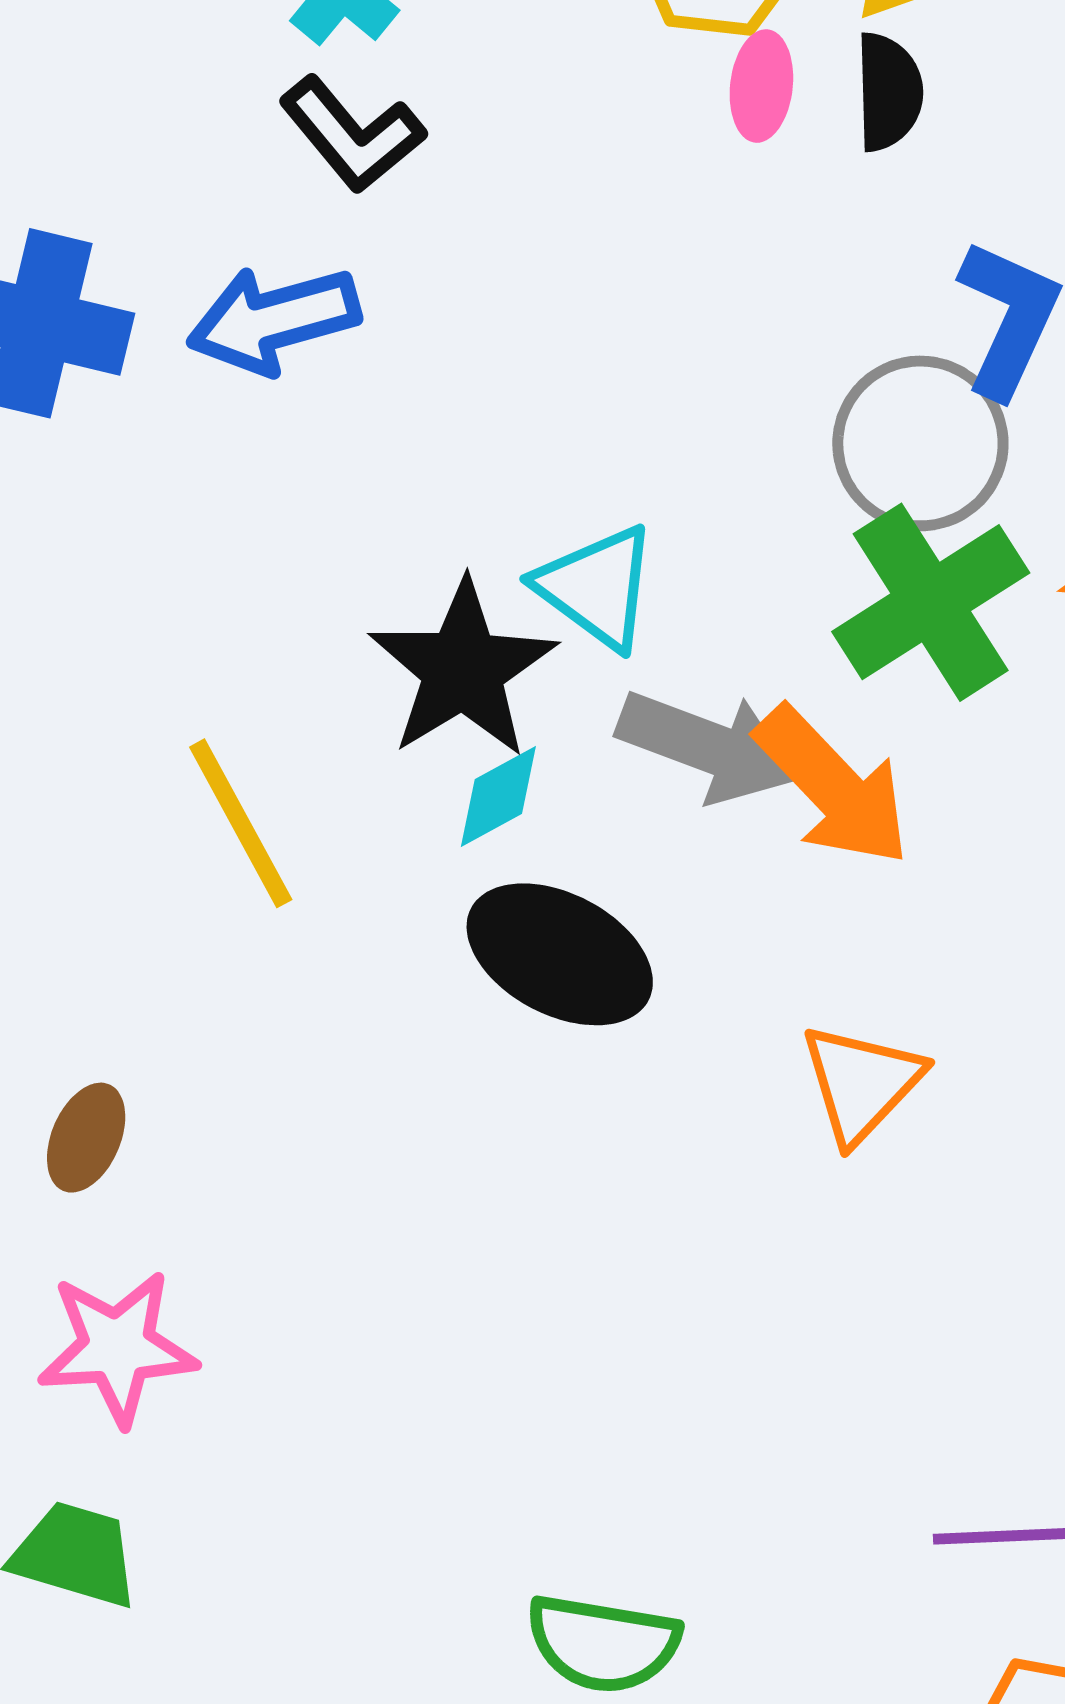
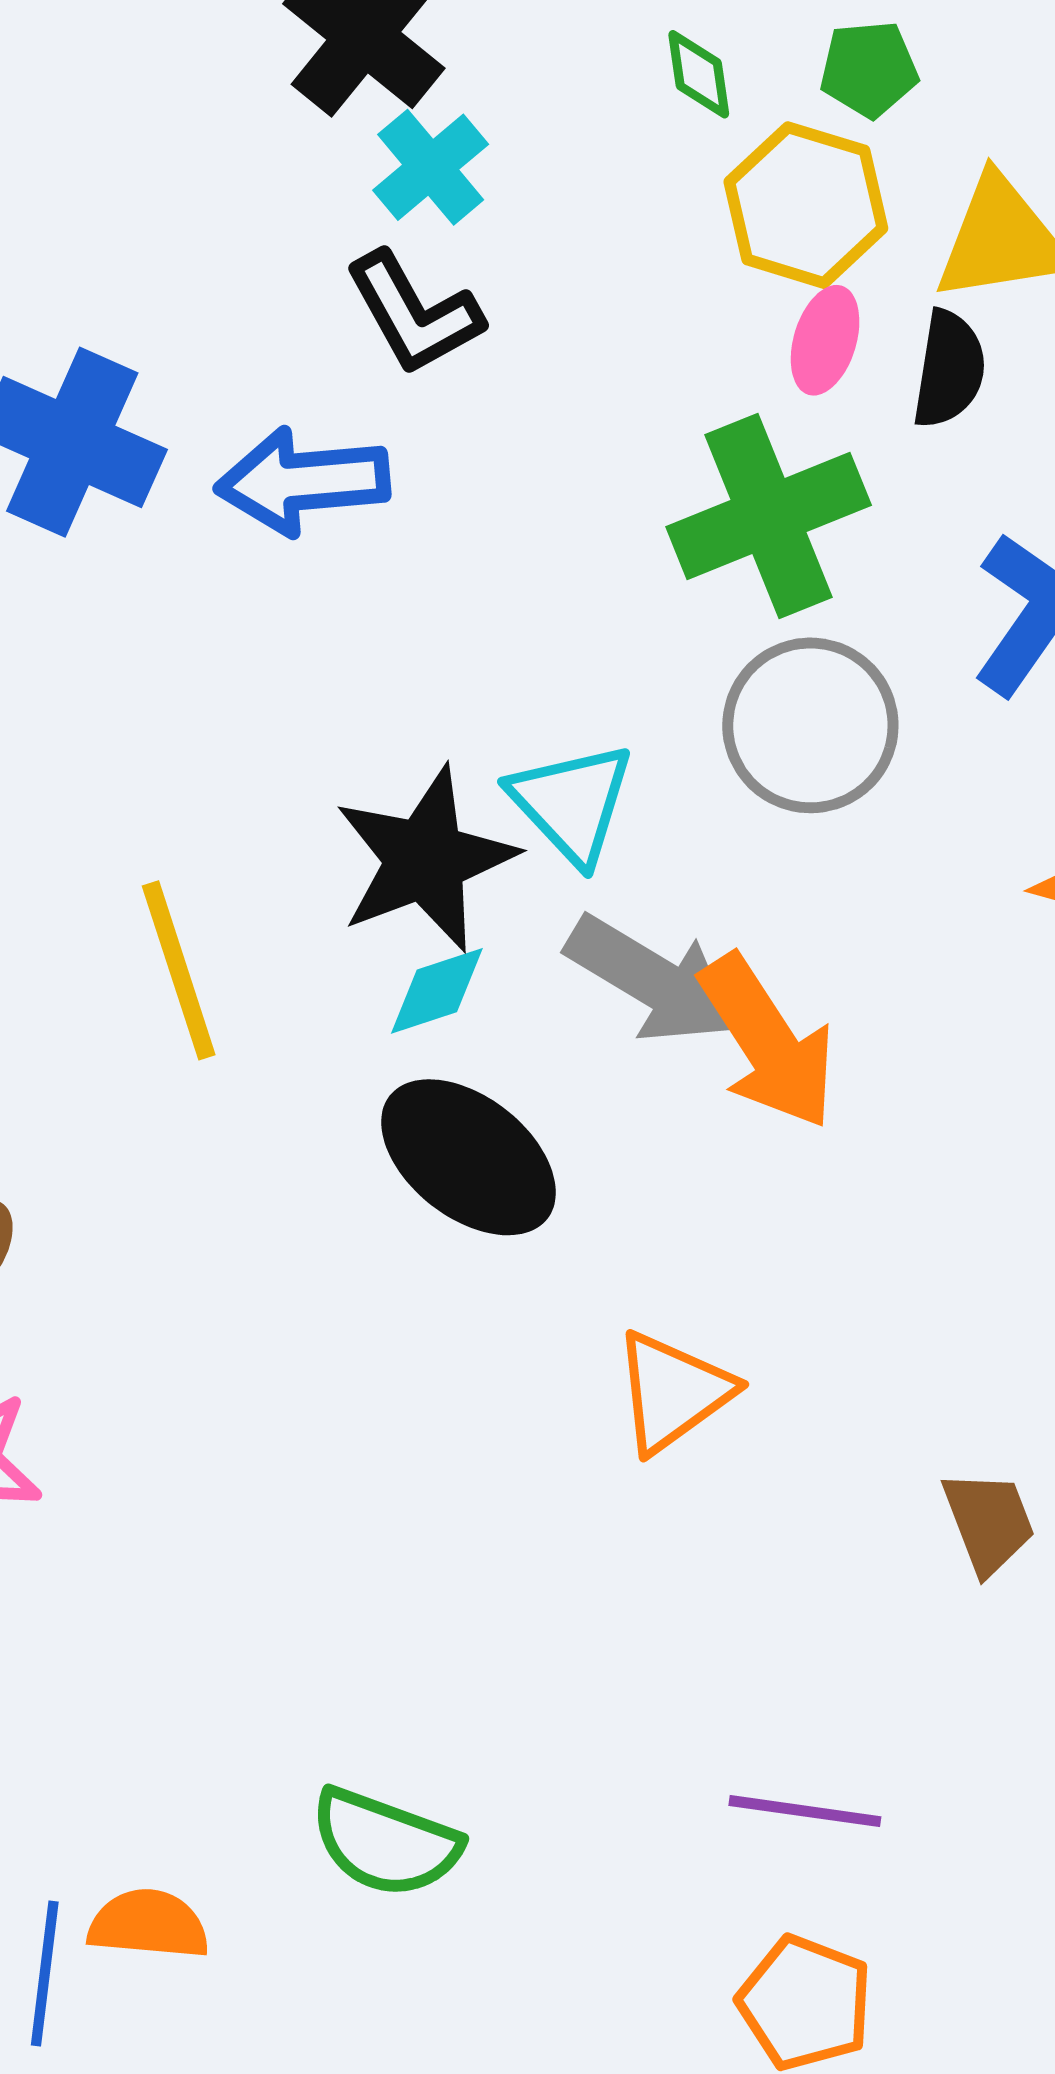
gray circle: (920, 443) -> (810, 725), moved
green cross: (931, 602) -> (769, 516), moved
orange triangle: (861, 1083) -> (673, 1392), moved

